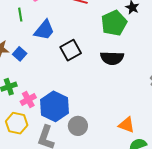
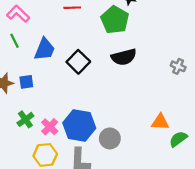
blue square: (20, 54) -> (26, 82), turned -32

